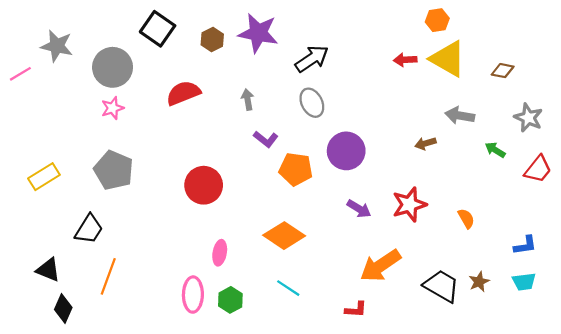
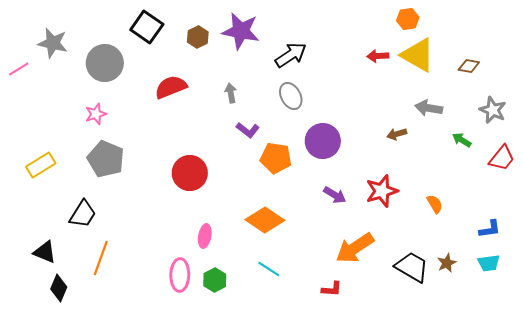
pink star: (113, 108) -> (96, 114), moved

